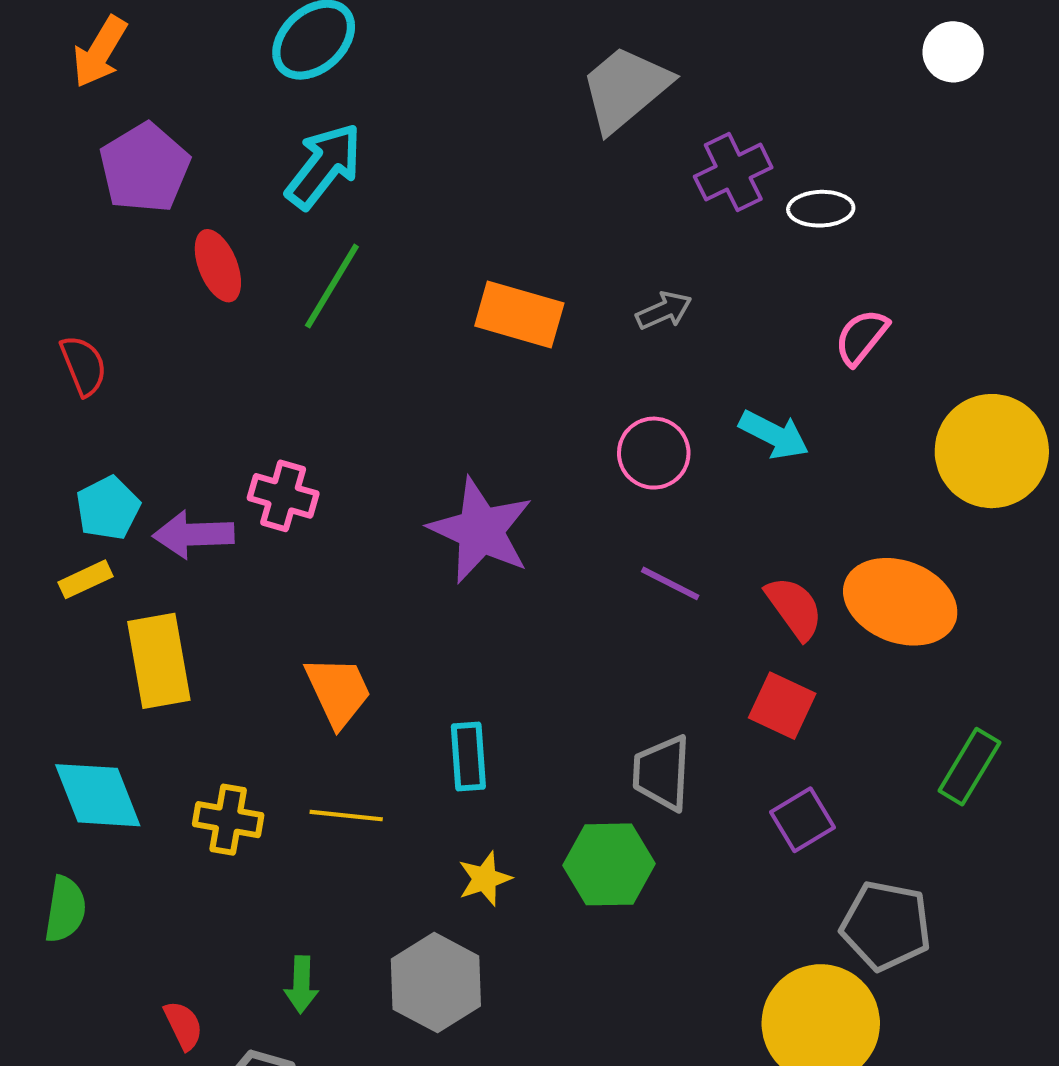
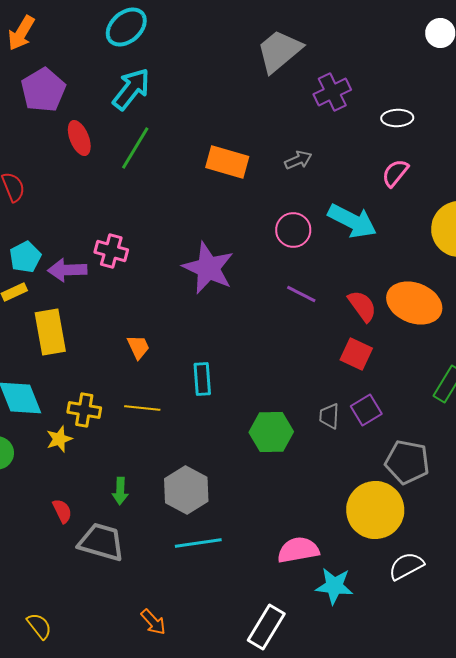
white ellipse: (821, 209) -> (397, 118), moved
cyan arrow: (774, 435) -> (352, 221), size x1.4
orange trapezoid: (338, 691) -> (138, 347), size x0.7
gray trapezoid: (662, 773) -> (329, 416), moved, size x0.7
yellow star: (485, 879) -> (59, 439), moved

